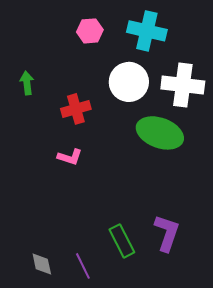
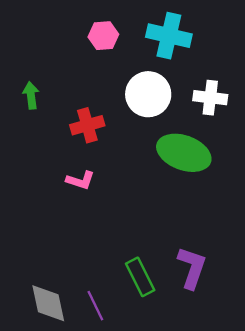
white cross: (183, 85) -> (210, 98), size x0.7
gray diamond: (42, 264) -> (48, 303), size x1.5

